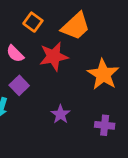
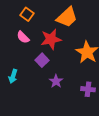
orange square: (33, 22) -> (27, 14), moved
purple square: (19, 85) -> (42, 60), moved

